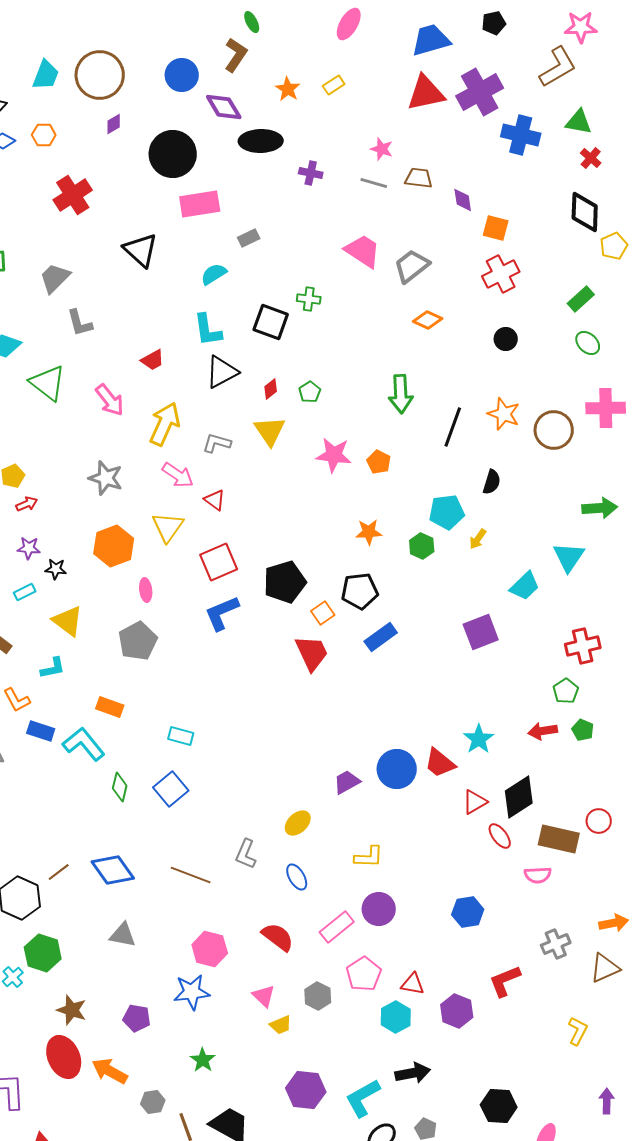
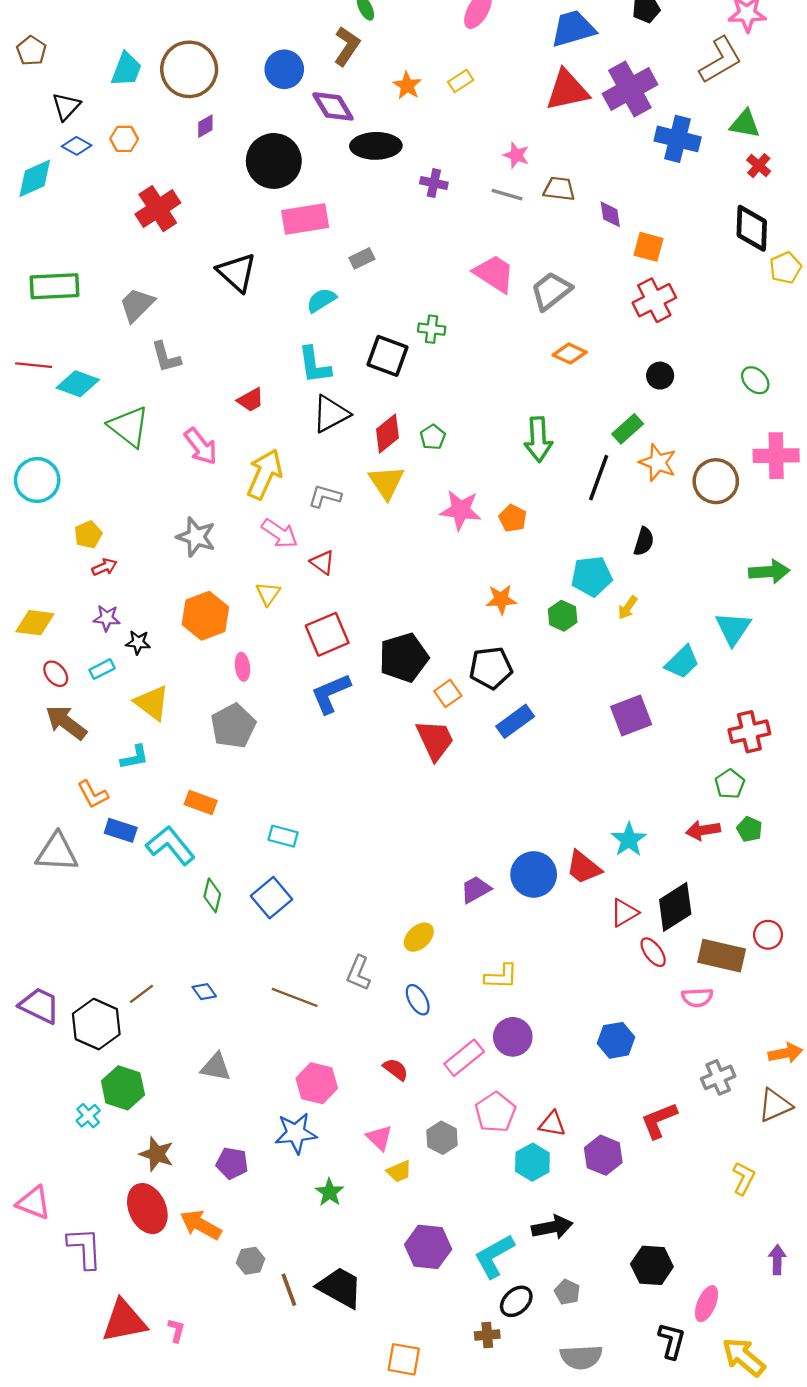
green rectangle: (581, 299) -> (628, 429), moved
red diamond: (271, 389) -> (387, 434), size x1.6
yellow triangle: (168, 527) -> (268, 594), size x0.7
blue diamond: (113, 870) -> (204, 992), size x0.5
red semicircle: (278, 937) -> (396, 1069), size x0.7
green star: (203, 1060) -> (329, 1192), moved

